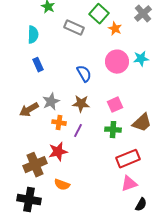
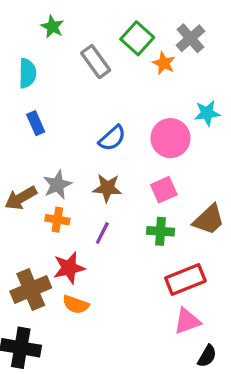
gray cross: (143, 14) -> (190, 38), moved
gray rectangle: (74, 28) -> (96, 62), turned 30
pink circle: (117, 62) -> (170, 138), moved
blue semicircle: (84, 74) -> (112, 138), turned 78
orange cross: (59, 123) -> (57, 220), moved
orange semicircle: (62, 185) -> (76, 304), moved

